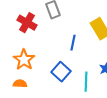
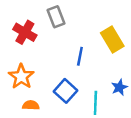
orange semicircle: (20, 84) -> (31, 105), moved

